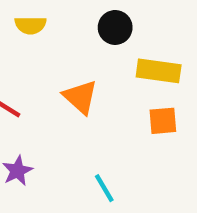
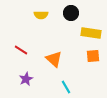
yellow semicircle: (30, 25) -> (41, 15), moved
orange triangle: (80, 97) -> (54, 59), moved

